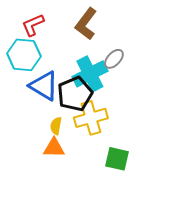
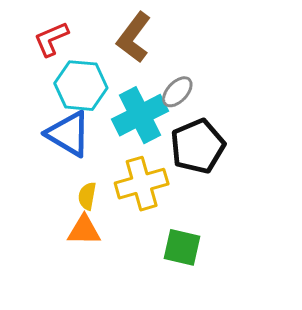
cyan hexagon: (24, 55) -> (81, 86), moved
black pentagon: (75, 94) -> (198, 146), moved

